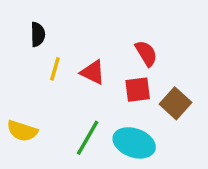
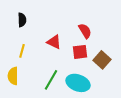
yellow line: (55, 69) -> (22, 51), moved
yellow semicircle: (22, 131) -> (13, 76), turned 72

